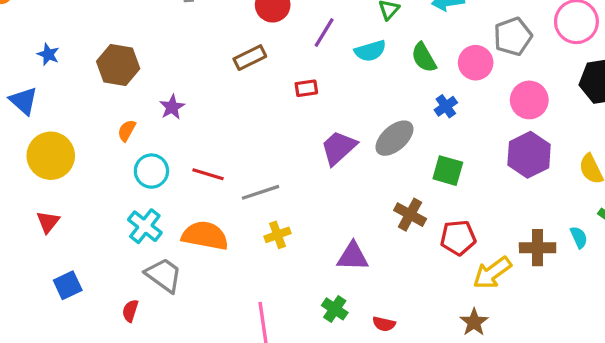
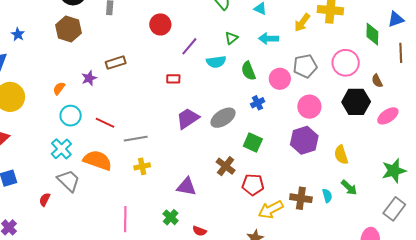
brown rectangle: (250, 58) -> (116, 63), moved
brown hexagon: (118, 65) -> (69, 29), moved

